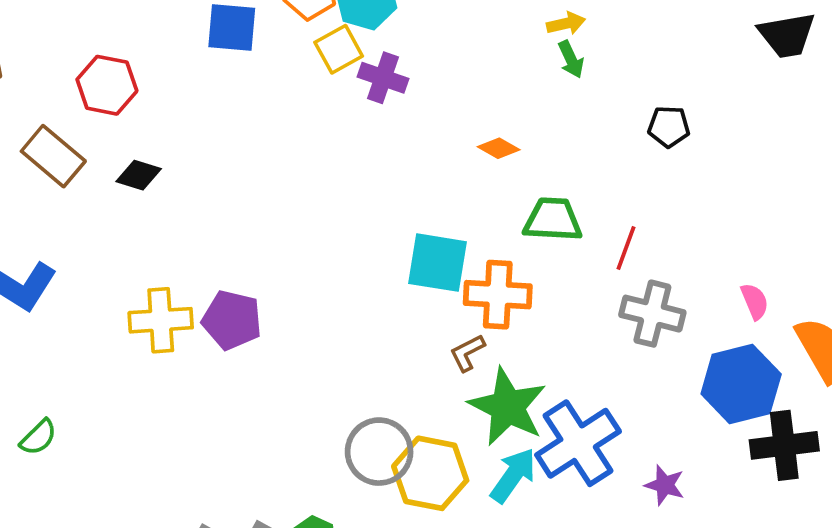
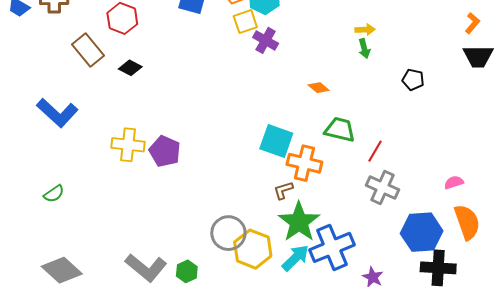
black pentagon: (669, 127) -> (413, 80), moved
pink semicircle: (755, 301) -> (454, 182), moved, turned -96

